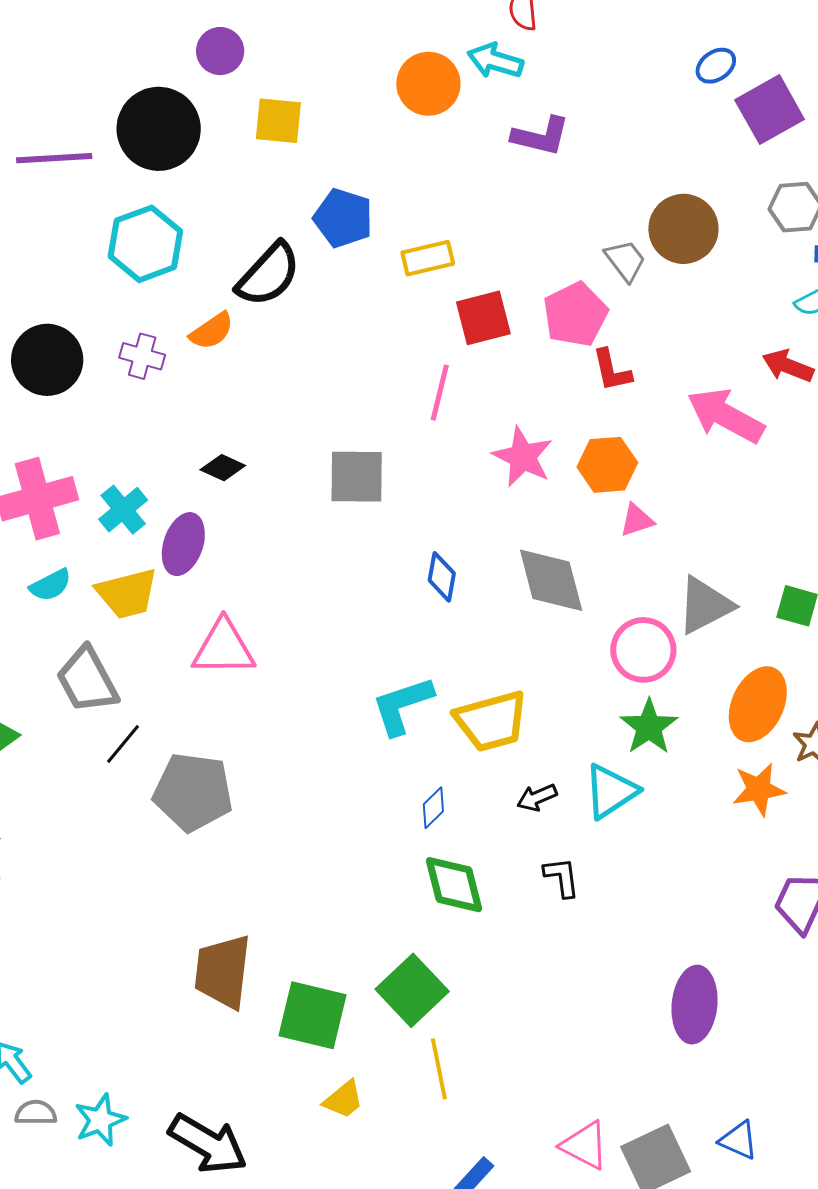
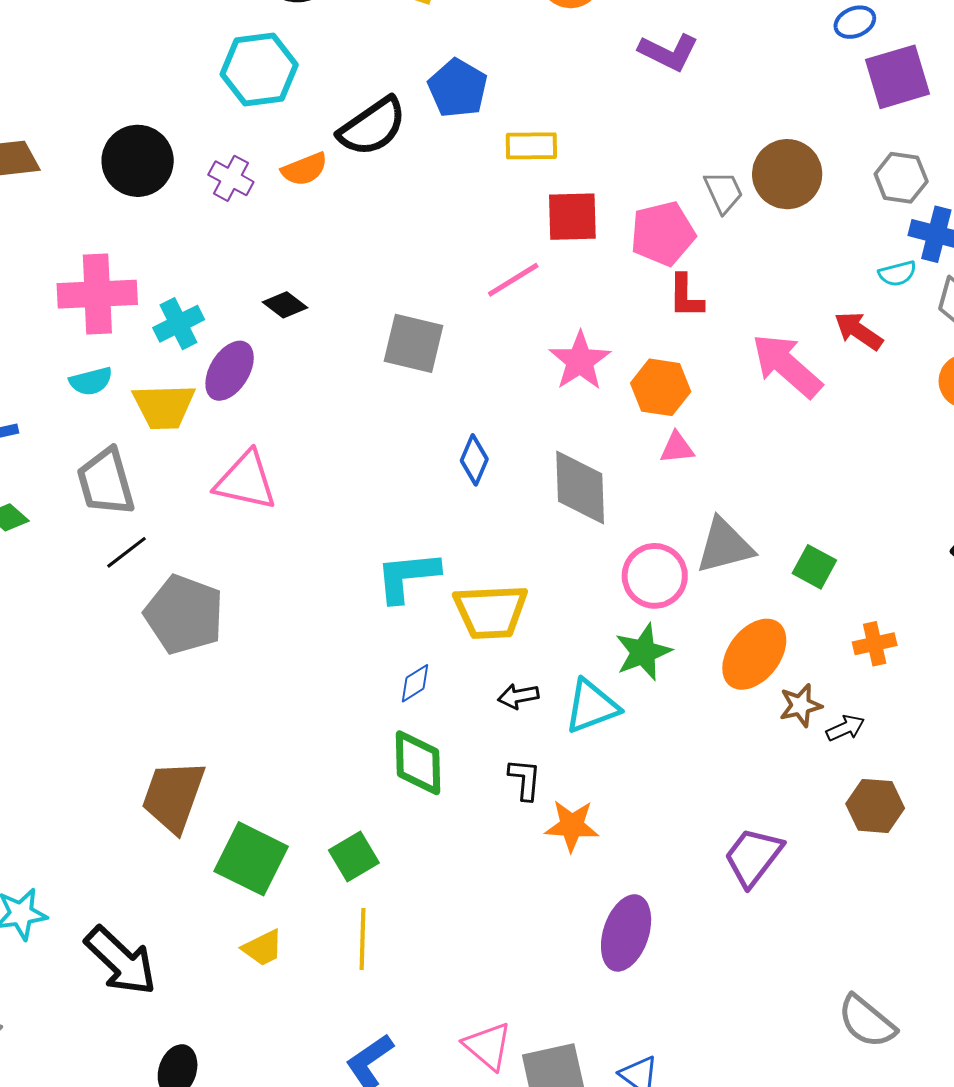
pink line: (440, 393) -> (513, 280), turned 32
orange star: (759, 789) -> (572, 826), moved
green square: (412, 990) -> (354, 857), size x0.7

